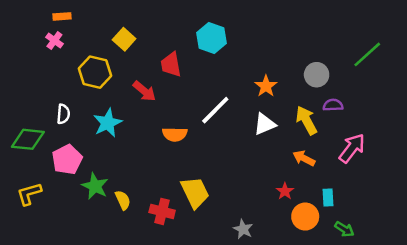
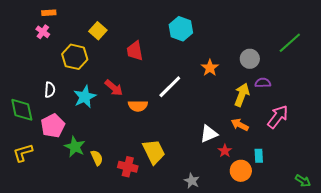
cyan hexagon: (211, 38) -> (181, 29), moved
red arrow: (144, 91) -> (114, 88), moved
yellow arrow: (306, 120) -> (242, 95), turned 50
white triangle: (265, 124) -> (209, 134), moved
green diamond: (28, 139) -> (22, 110), turned 72
green arrow: (344, 229) -> (303, 181), moved

